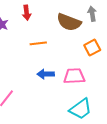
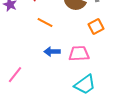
orange line: (38, 43) -> (45, 23), turned 35

